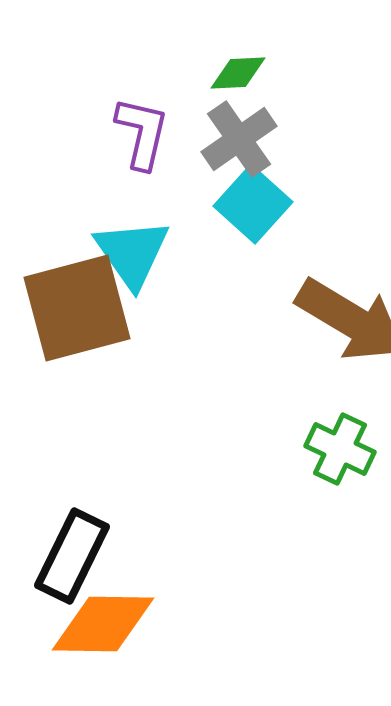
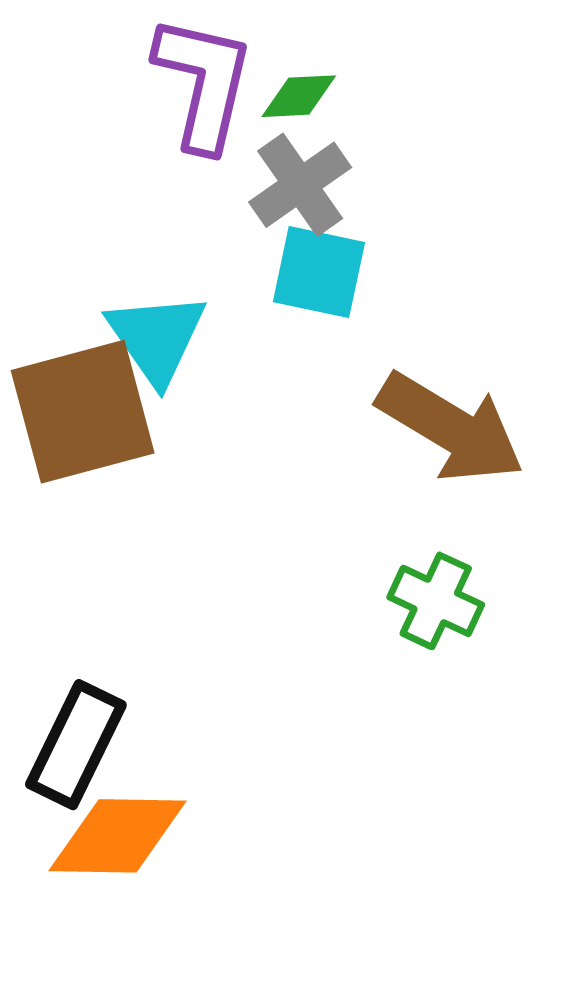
purple L-shape: (142, 133) -> (203, 83), moved, size x1.4
cyan square: (253, 204) -> (319, 272), turned -30

